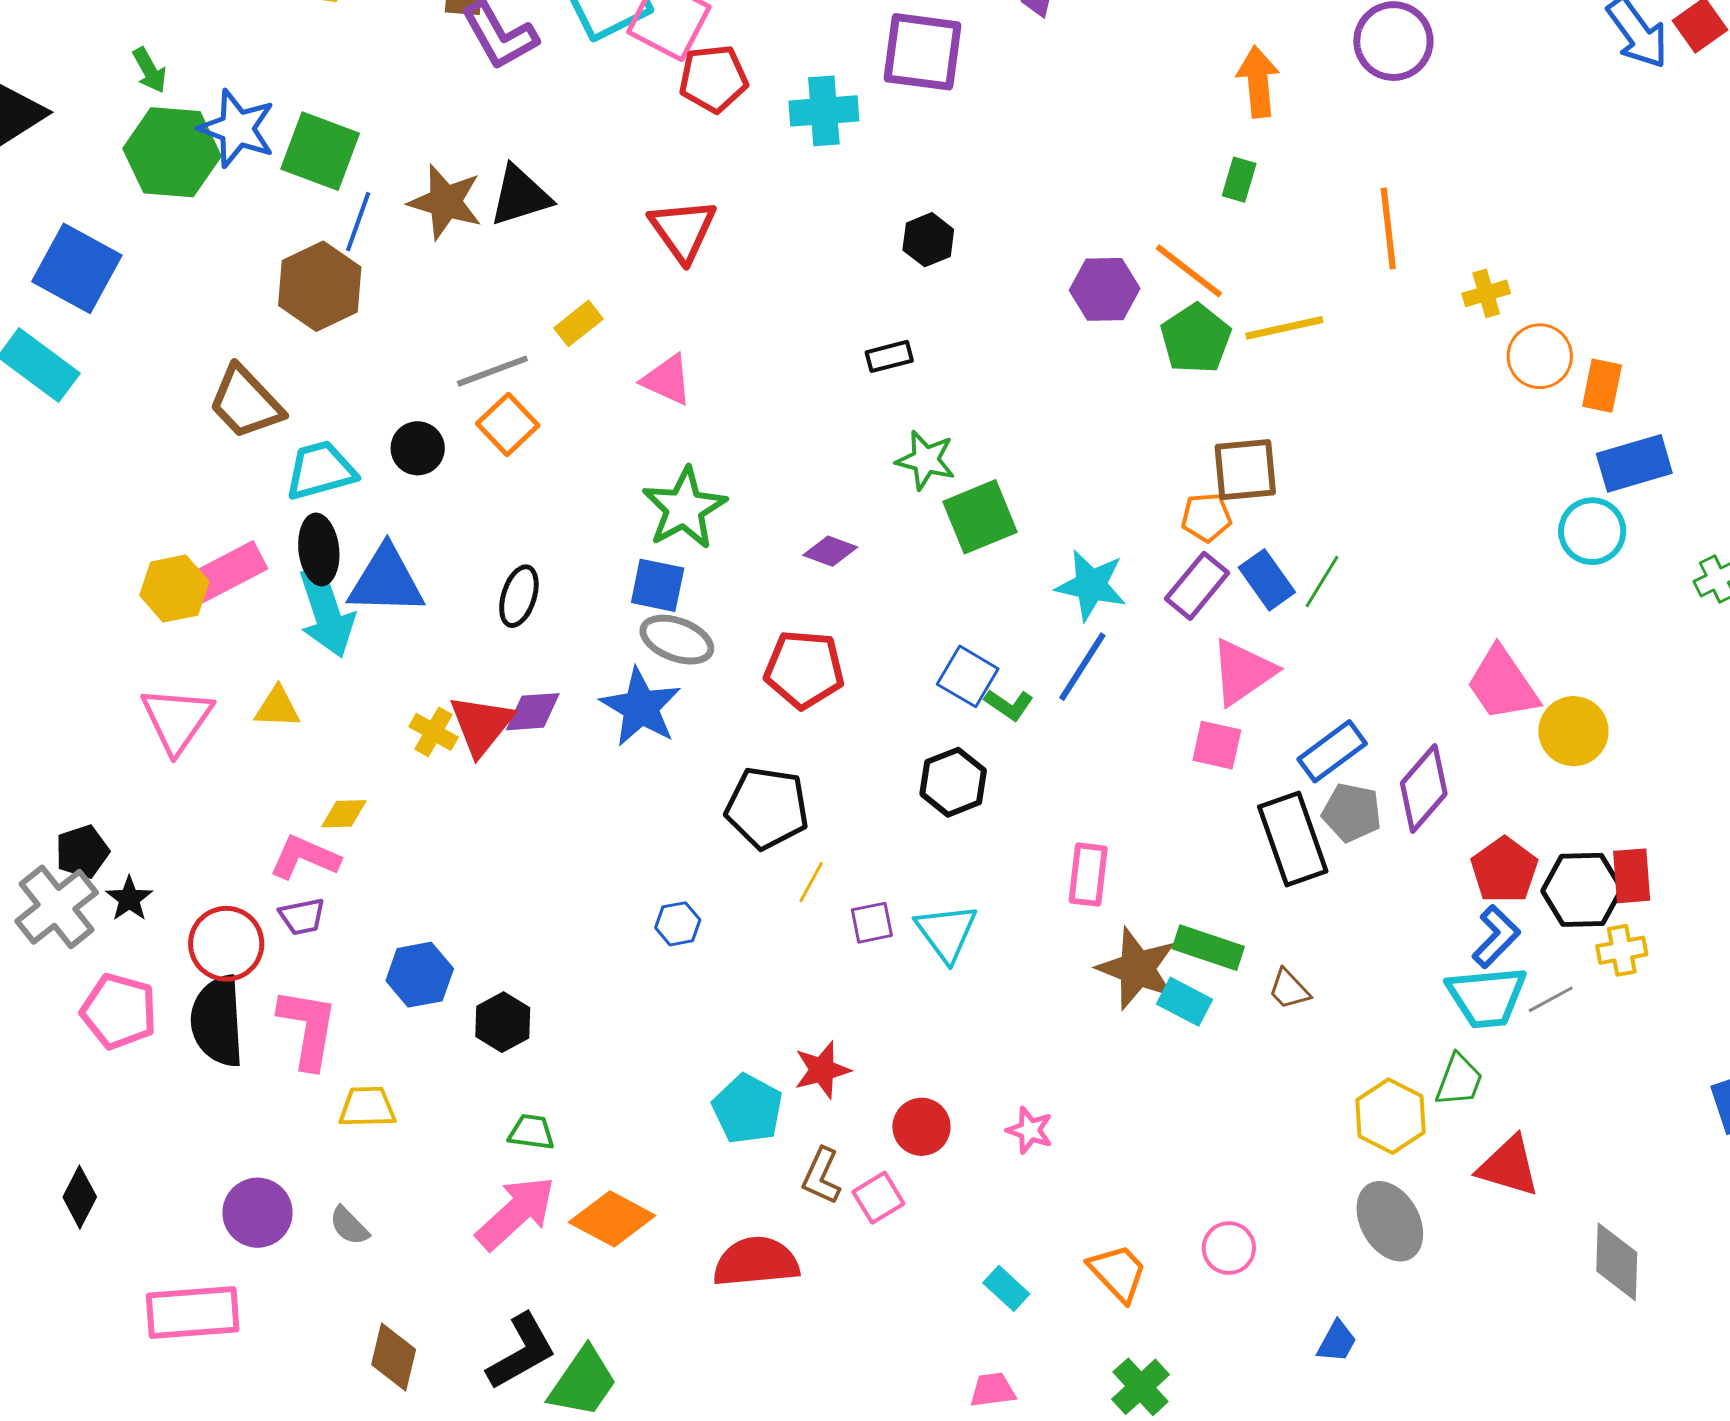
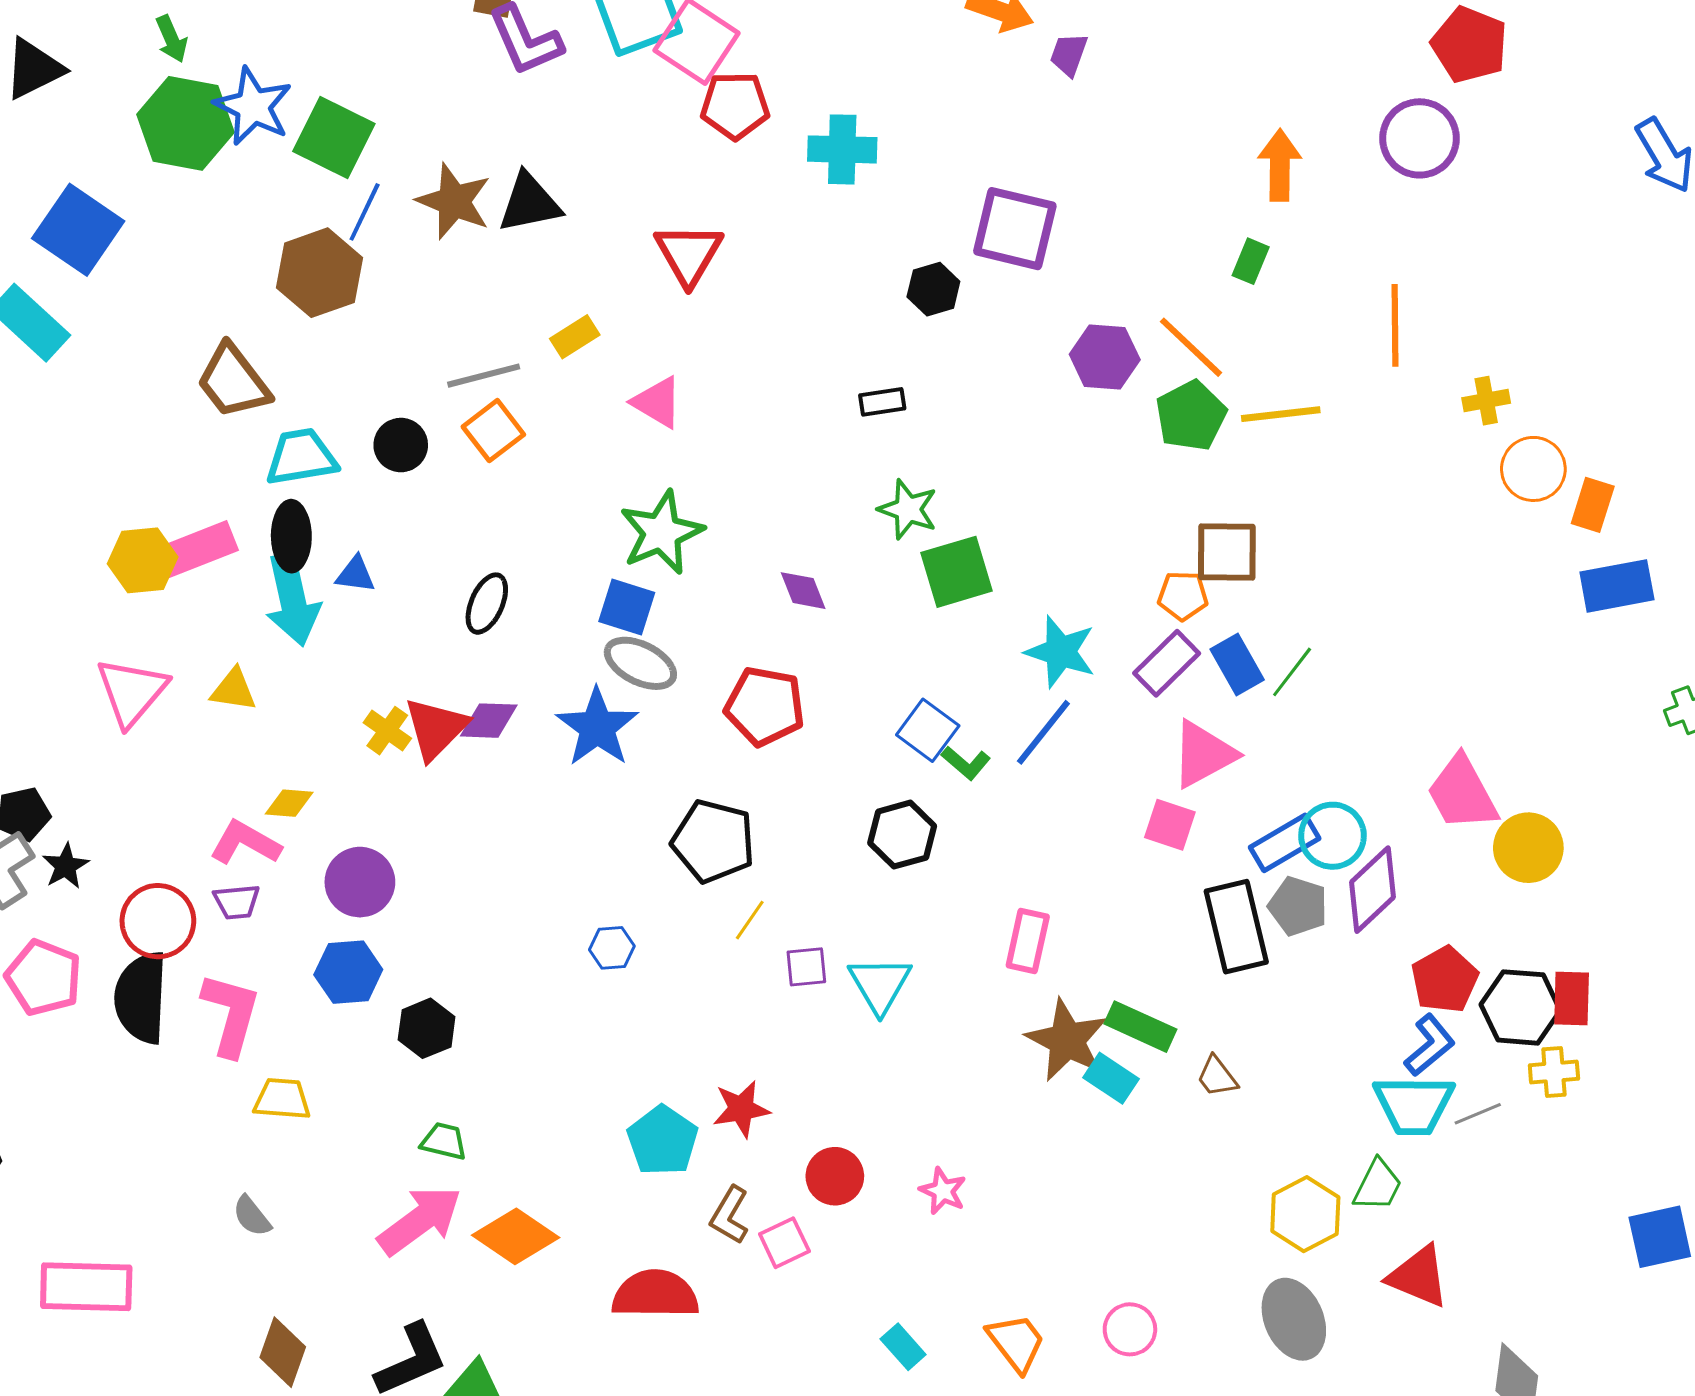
purple square: (922, 52) -> (1015, 229), moved
cyan circle: (1592, 531) -> (1333, 836), moved
purple diamond: (830, 551) -> (803, 591), turned 42
blue triangle: (386, 581) -> (356, 574), size x0.5
purple circle: (258, 1213) -> (360, 882), moved

